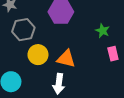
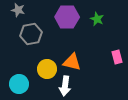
green star: (103, 31) -> (97, 19), moved
yellow circle: (38, 55) -> (47, 69), moved

